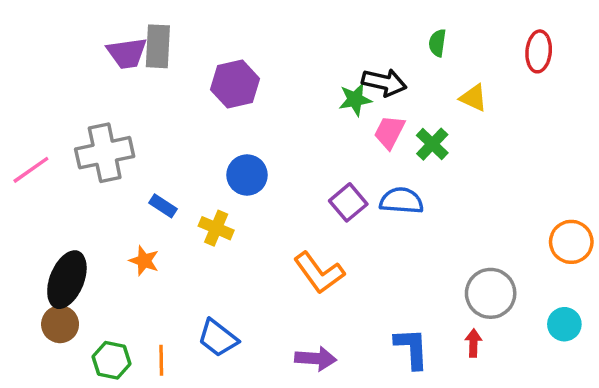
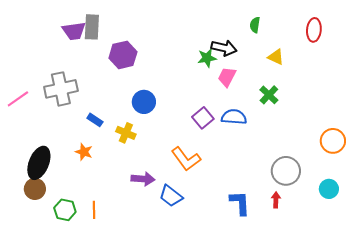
purple hexagon: (235, 84) -> (123, 55), moved
green cross: (432, 144) -> (269, 95), moved
blue trapezoid: (218, 338) -> (171, 196), moved
purple arrow: (316, 359) -> (143, 179), moved

